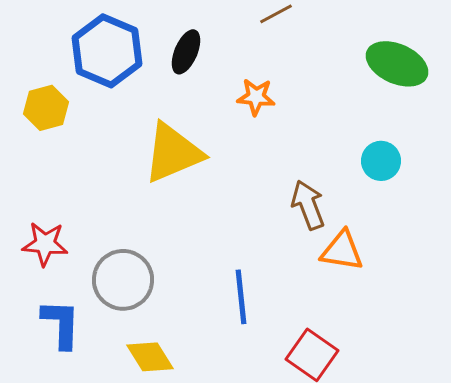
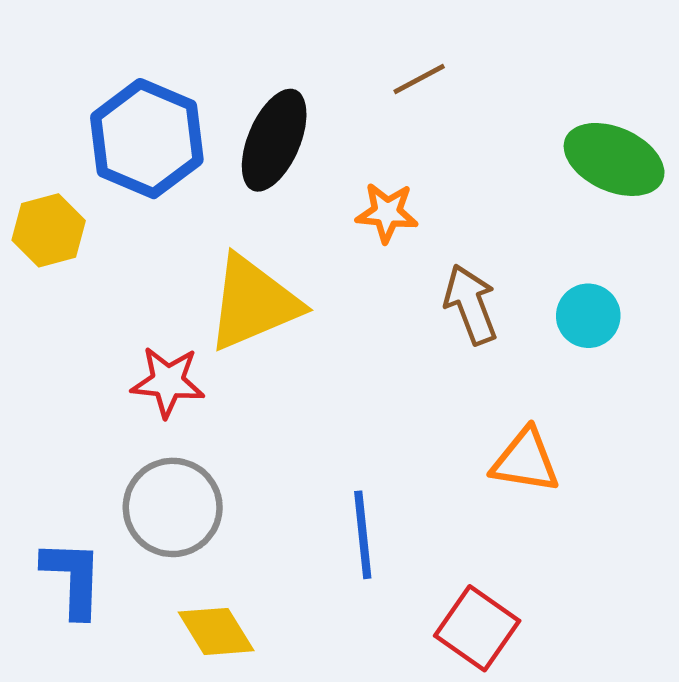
black ellipse: (186, 52) -> (274, 140), size x1.4
brown arrow: (308, 205) -> (471, 304), moved
red star: (45, 244) -> (168, 382), moved

